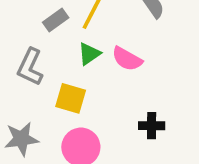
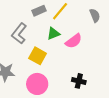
pink semicircle: (127, 59) -> (74, 41), turned -78

